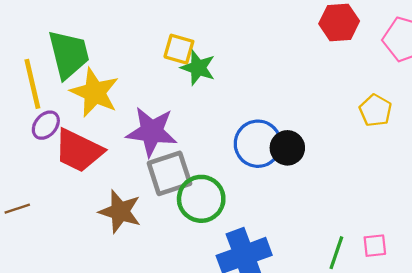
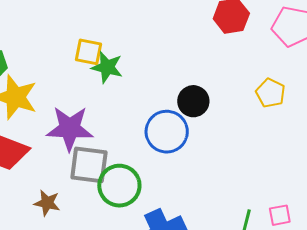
black circle: (287, 148) -> (193, 101), moved
gray square: (169, 173) -> (89, 165), turned 30
brown star: (120, 212) -> (47, 203), size x0.7

